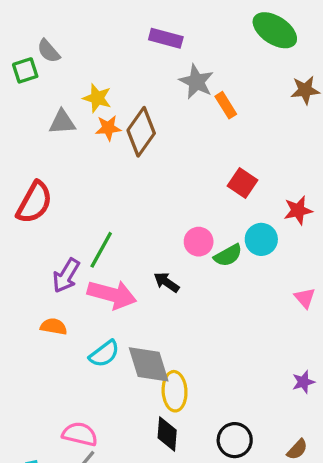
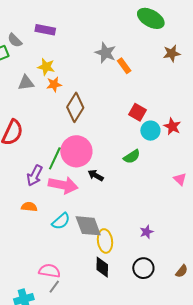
purple rectangle: (166, 38) -> (45, 30), moved
brown diamond: (141, 132) -> (75, 107), moved
red star: (298, 210) -> (172, 126), turned -30
cyan circle: (261, 239) -> (150, 131), moved
pink circle: (199, 242) -> (76, 151), moved, size x1.8
purple star: (303, 382) -> (147, 232), moved

